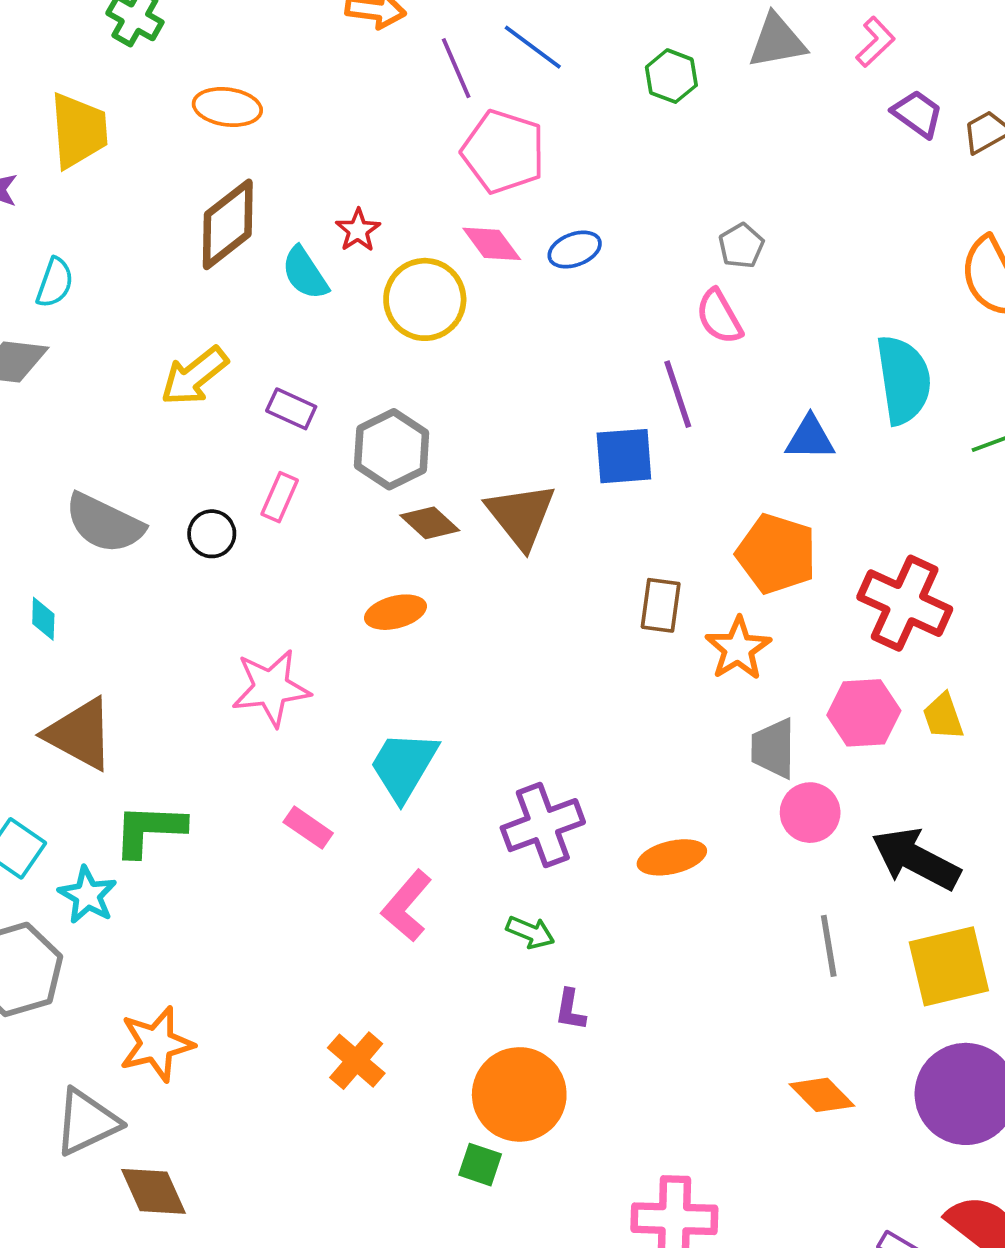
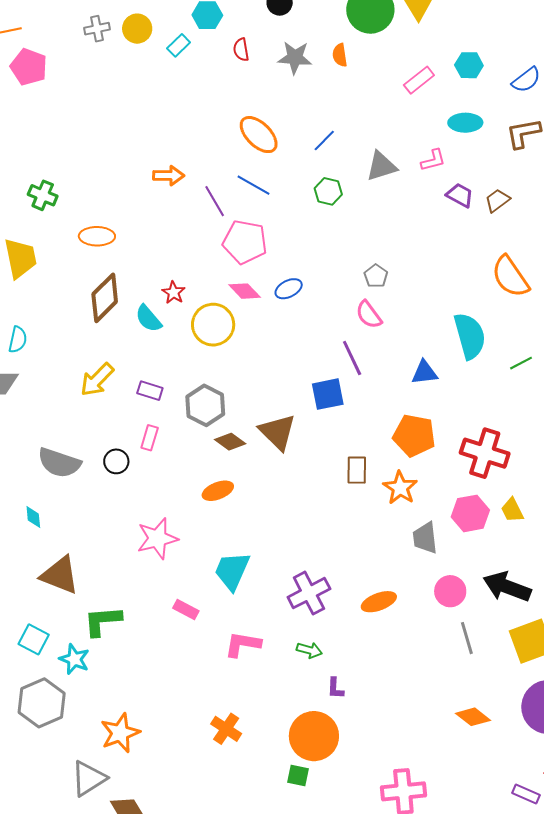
pink L-shape: (875, 42) -> (433, 160), turned 36
pink circle: (810, 813) -> (450, 591), moved
pink L-shape: (407, 906) -> (243, 644), turned 66

